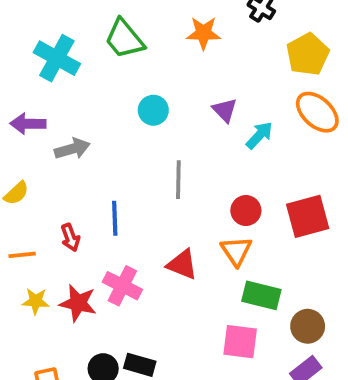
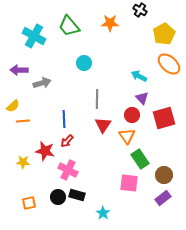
purple triangle: (225, 110) -> (142, 98), moved
cyan arrow: (259, 135) -> (139, 76), turned -105
red arrow: (70, 238) -> (67, 141), moved, turned 64
orange line: (22, 255) -> (23, 121), moved
red triangle: (182, 265) -> (103, 125), moved, turned 42
pink cross: (122, 286) -> (68, 170), moved
green rectangle: (261, 295) -> (140, 159), turned 42
red star: (78, 303) -> (45, 151), moved

